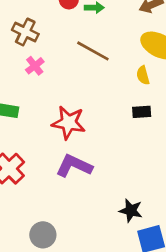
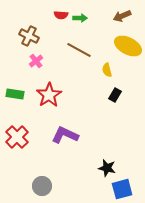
yellow semicircle: (143, 75) -> (107, 70), moved
black rectangle: (142, 112) -> (115, 95), turned -56
red star: (69, 123) -> (49, 95), moved, turned 30

